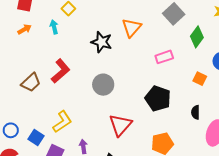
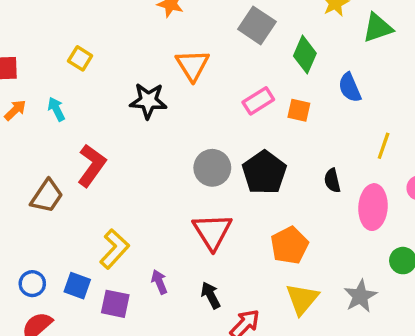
cyan arrow: (54, 27) -> (56, 109), moved
orange square: (200, 79) -> (299, 110), moved
gray circle: (103, 85) -> (212, 168), moved
black pentagon: (158, 98) -> (264, 172), turned 30

